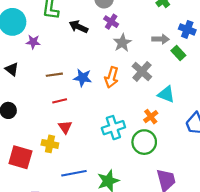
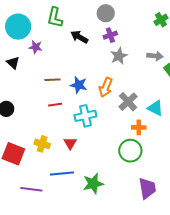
purple cross: (111, 22) -> (110, 35), turned 32
black triangle: (12, 69) -> (13, 63), moved
gray cross: (142, 71) -> (128, 102), moved
orange cross: (151, 117) -> (139, 127), turned 32
red triangle: (65, 127) -> (70, 143), moved
cyan cross: (113, 128) -> (85, 116), moved

